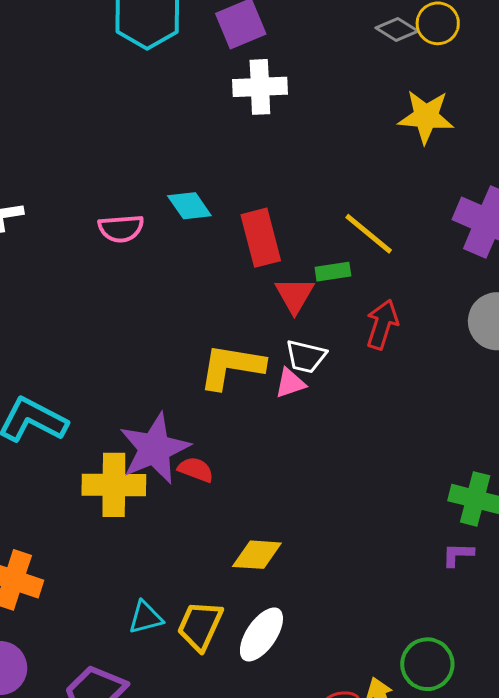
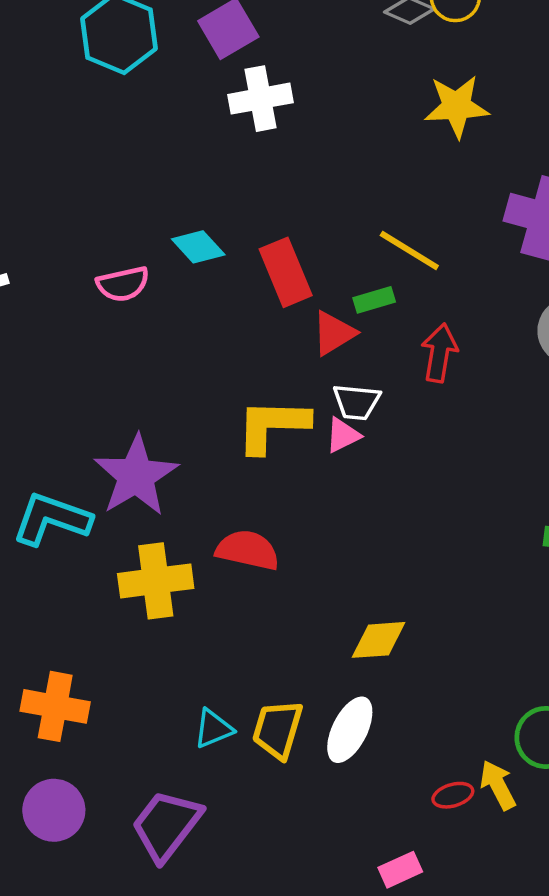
red triangle: (295, 295) -> (334, 333), turned 36
purple star: (154, 449) -> (136, 476), moved
red semicircle: (196, 470) -> (248, 550), size x1.5
yellow diamond: (257, 555) -> (379, 640), moved

